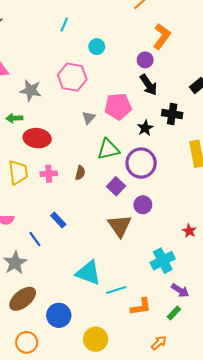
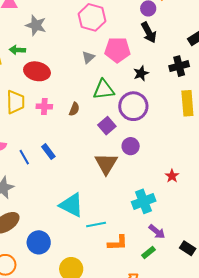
pink hexagon: (72, 77) -> (92, 17), moved
black cross: (172, 114) -> (179, 66), moved, turned -30
blue line: (35, 239) -> (24, 157), moved

